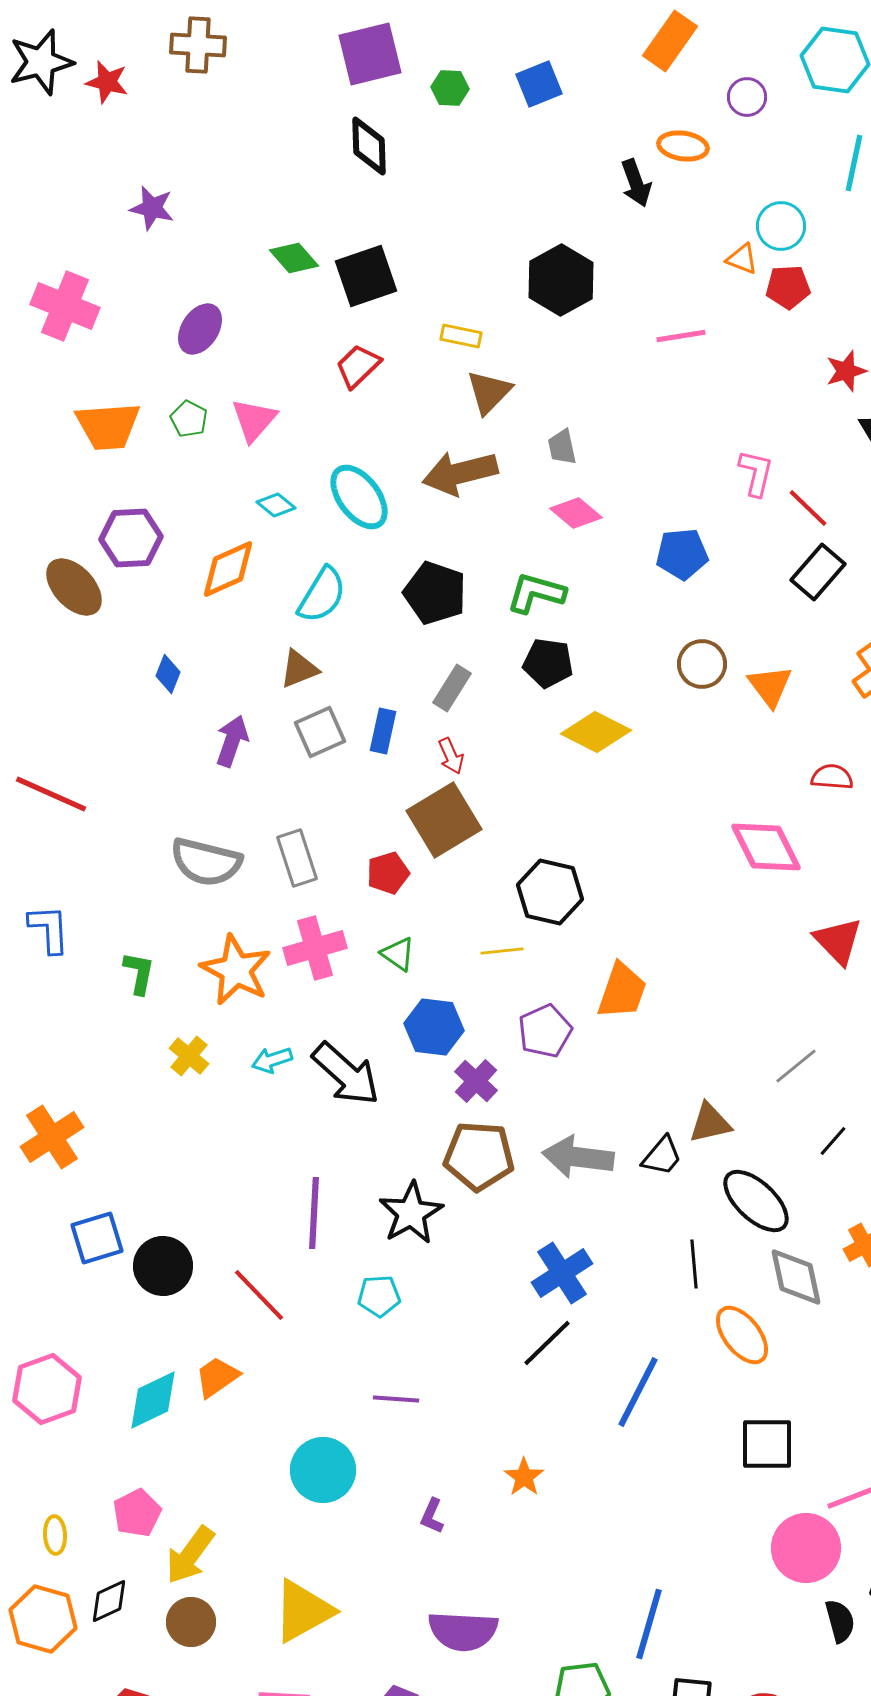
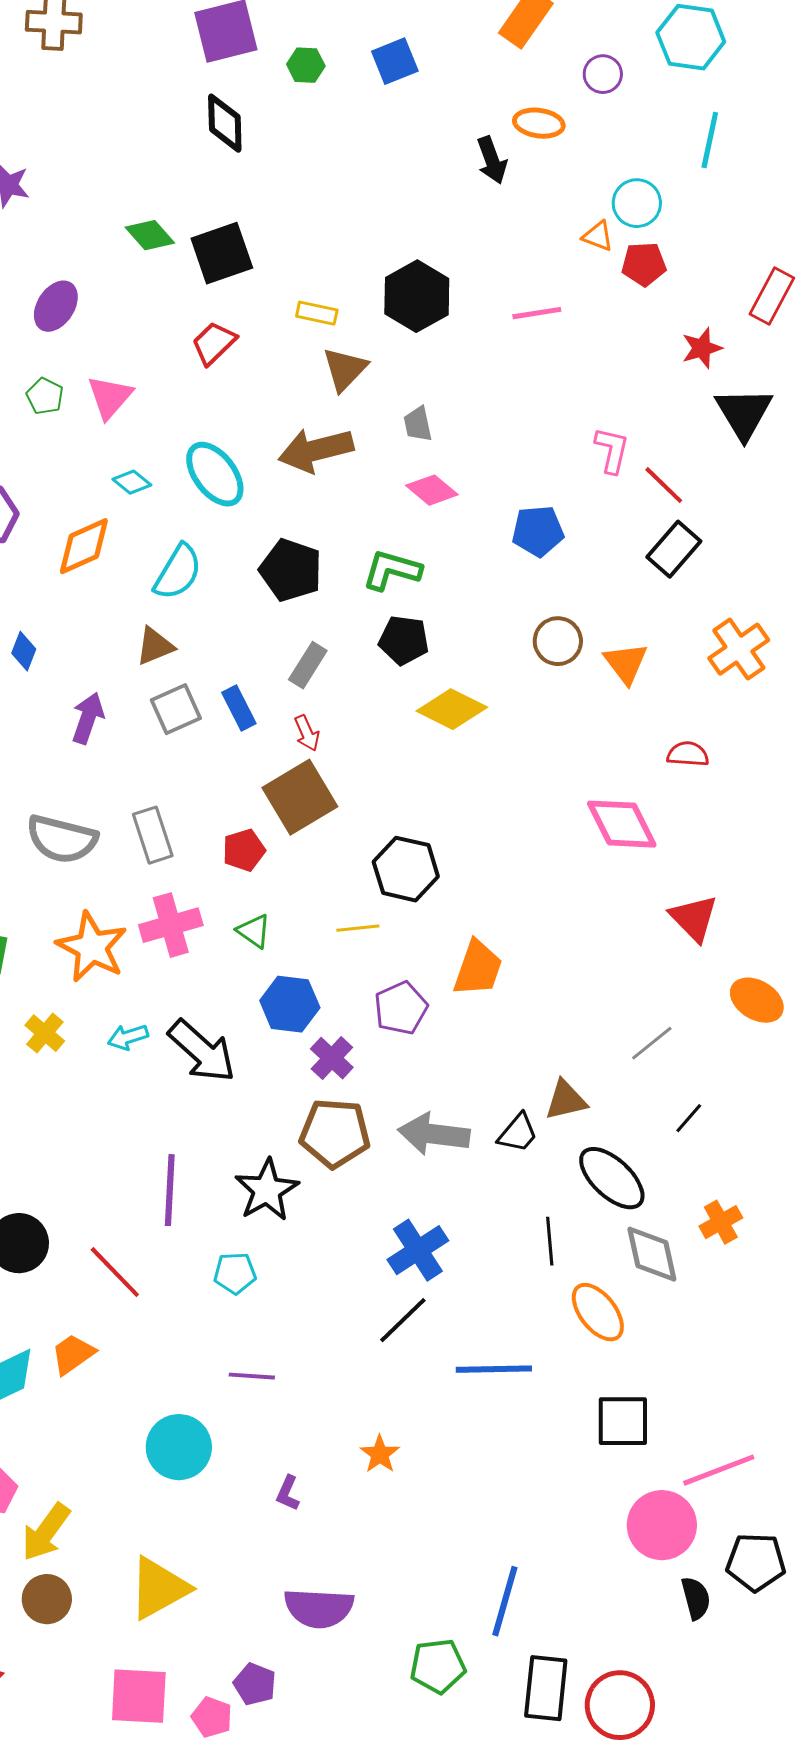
black hexagon: (561, 280) -> (417, 296), moved
blue rectangle: (383, 731) -> (239, 708), turned -39
blue line: (638, 1392) -> (494, 1369), turned 62

